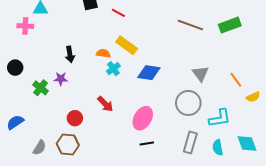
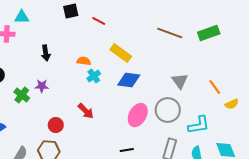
yellow rectangle: (127, 45) -> (121, 53), moved
black arrow: (70, 54) -> (46, 53), moved
pink ellipse: (143, 118) -> (138, 115), moved

